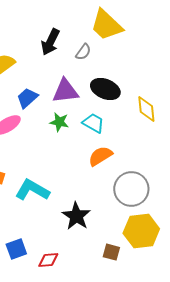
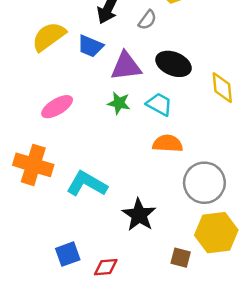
blue trapezoid: (27, 98) -> (90, 46), moved, turned -115
orange semicircle: (100, 156) -> (168, 144), turned 35

